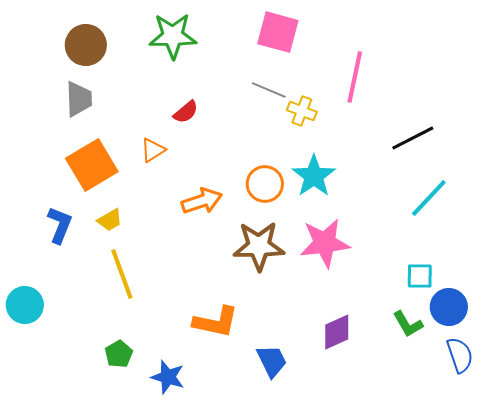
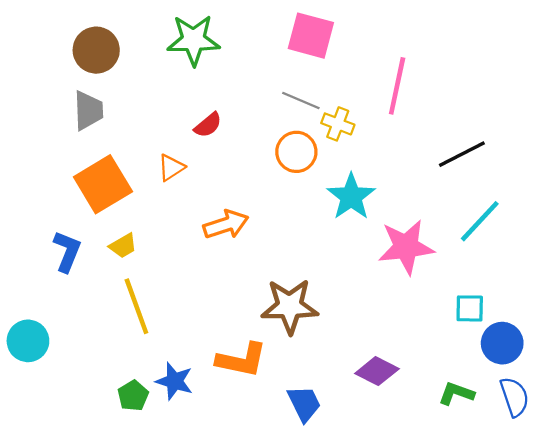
orange circle: (265, 184) -> (296, 152), moved
pink star: (325, 243) -> (406, 247), moved
brown star: (259, 246) -> (290, 306), moved
green L-shape: (408, 324) -> (456, 393), moved, turned 140
purple diamond: (337, 332) -> (377, 371), turned 51
blue star: (168, 377) -> (174, 381), moved

